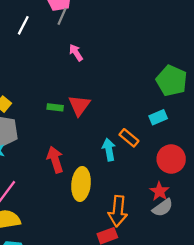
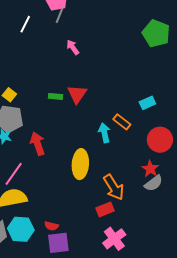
green pentagon: (172, 81) -> (156, 33), moved
red arrow: (55, 160) -> (38, 144), moved
orange arrow: (118, 211) -> (114, 187), turned -36

